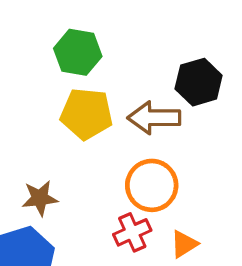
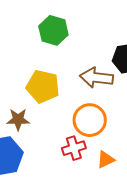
yellow pentagon: (86, 114) -> (43, 86), moved

